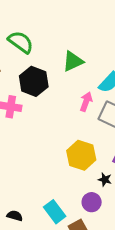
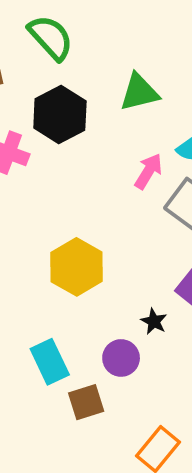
yellow hexagon: (81, 155) -> (77, 267), moved

